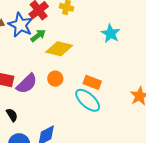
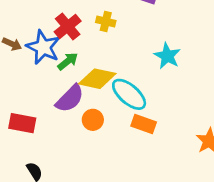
purple semicircle: (27, 84) -> (70, 99), moved
cyan ellipse: (88, 100) -> (129, 94), moved

